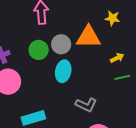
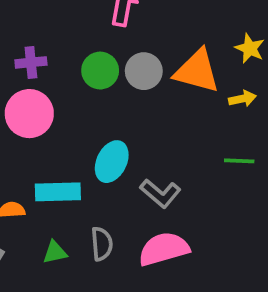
yellow arrow: (117, 58) -> (242, 99), moved
cyan ellipse: (63, 71) -> (112, 162), moved

